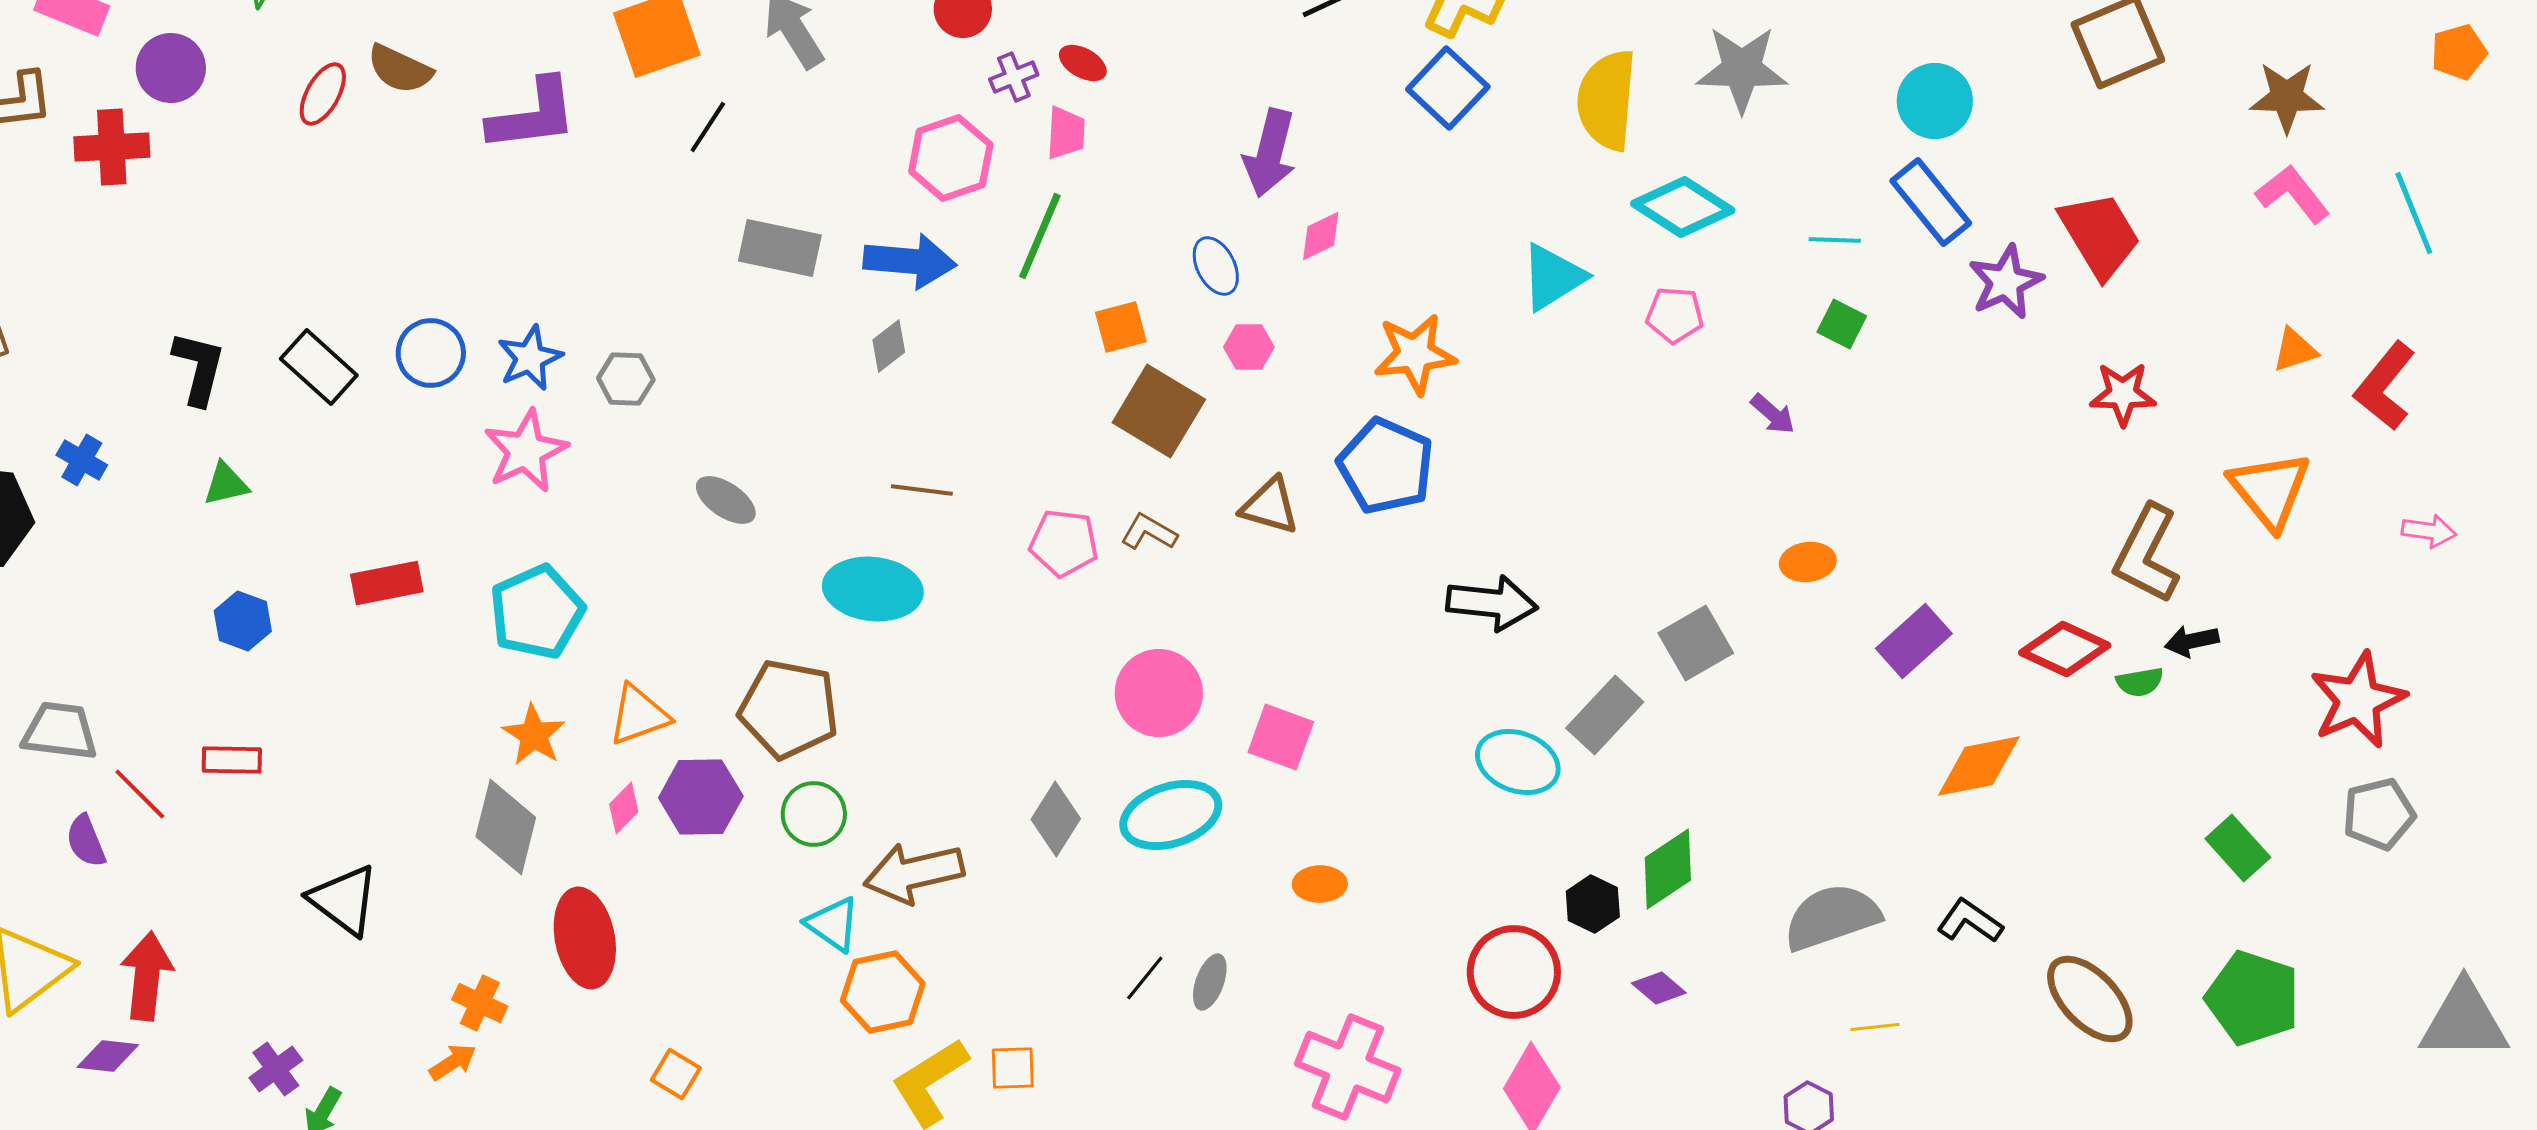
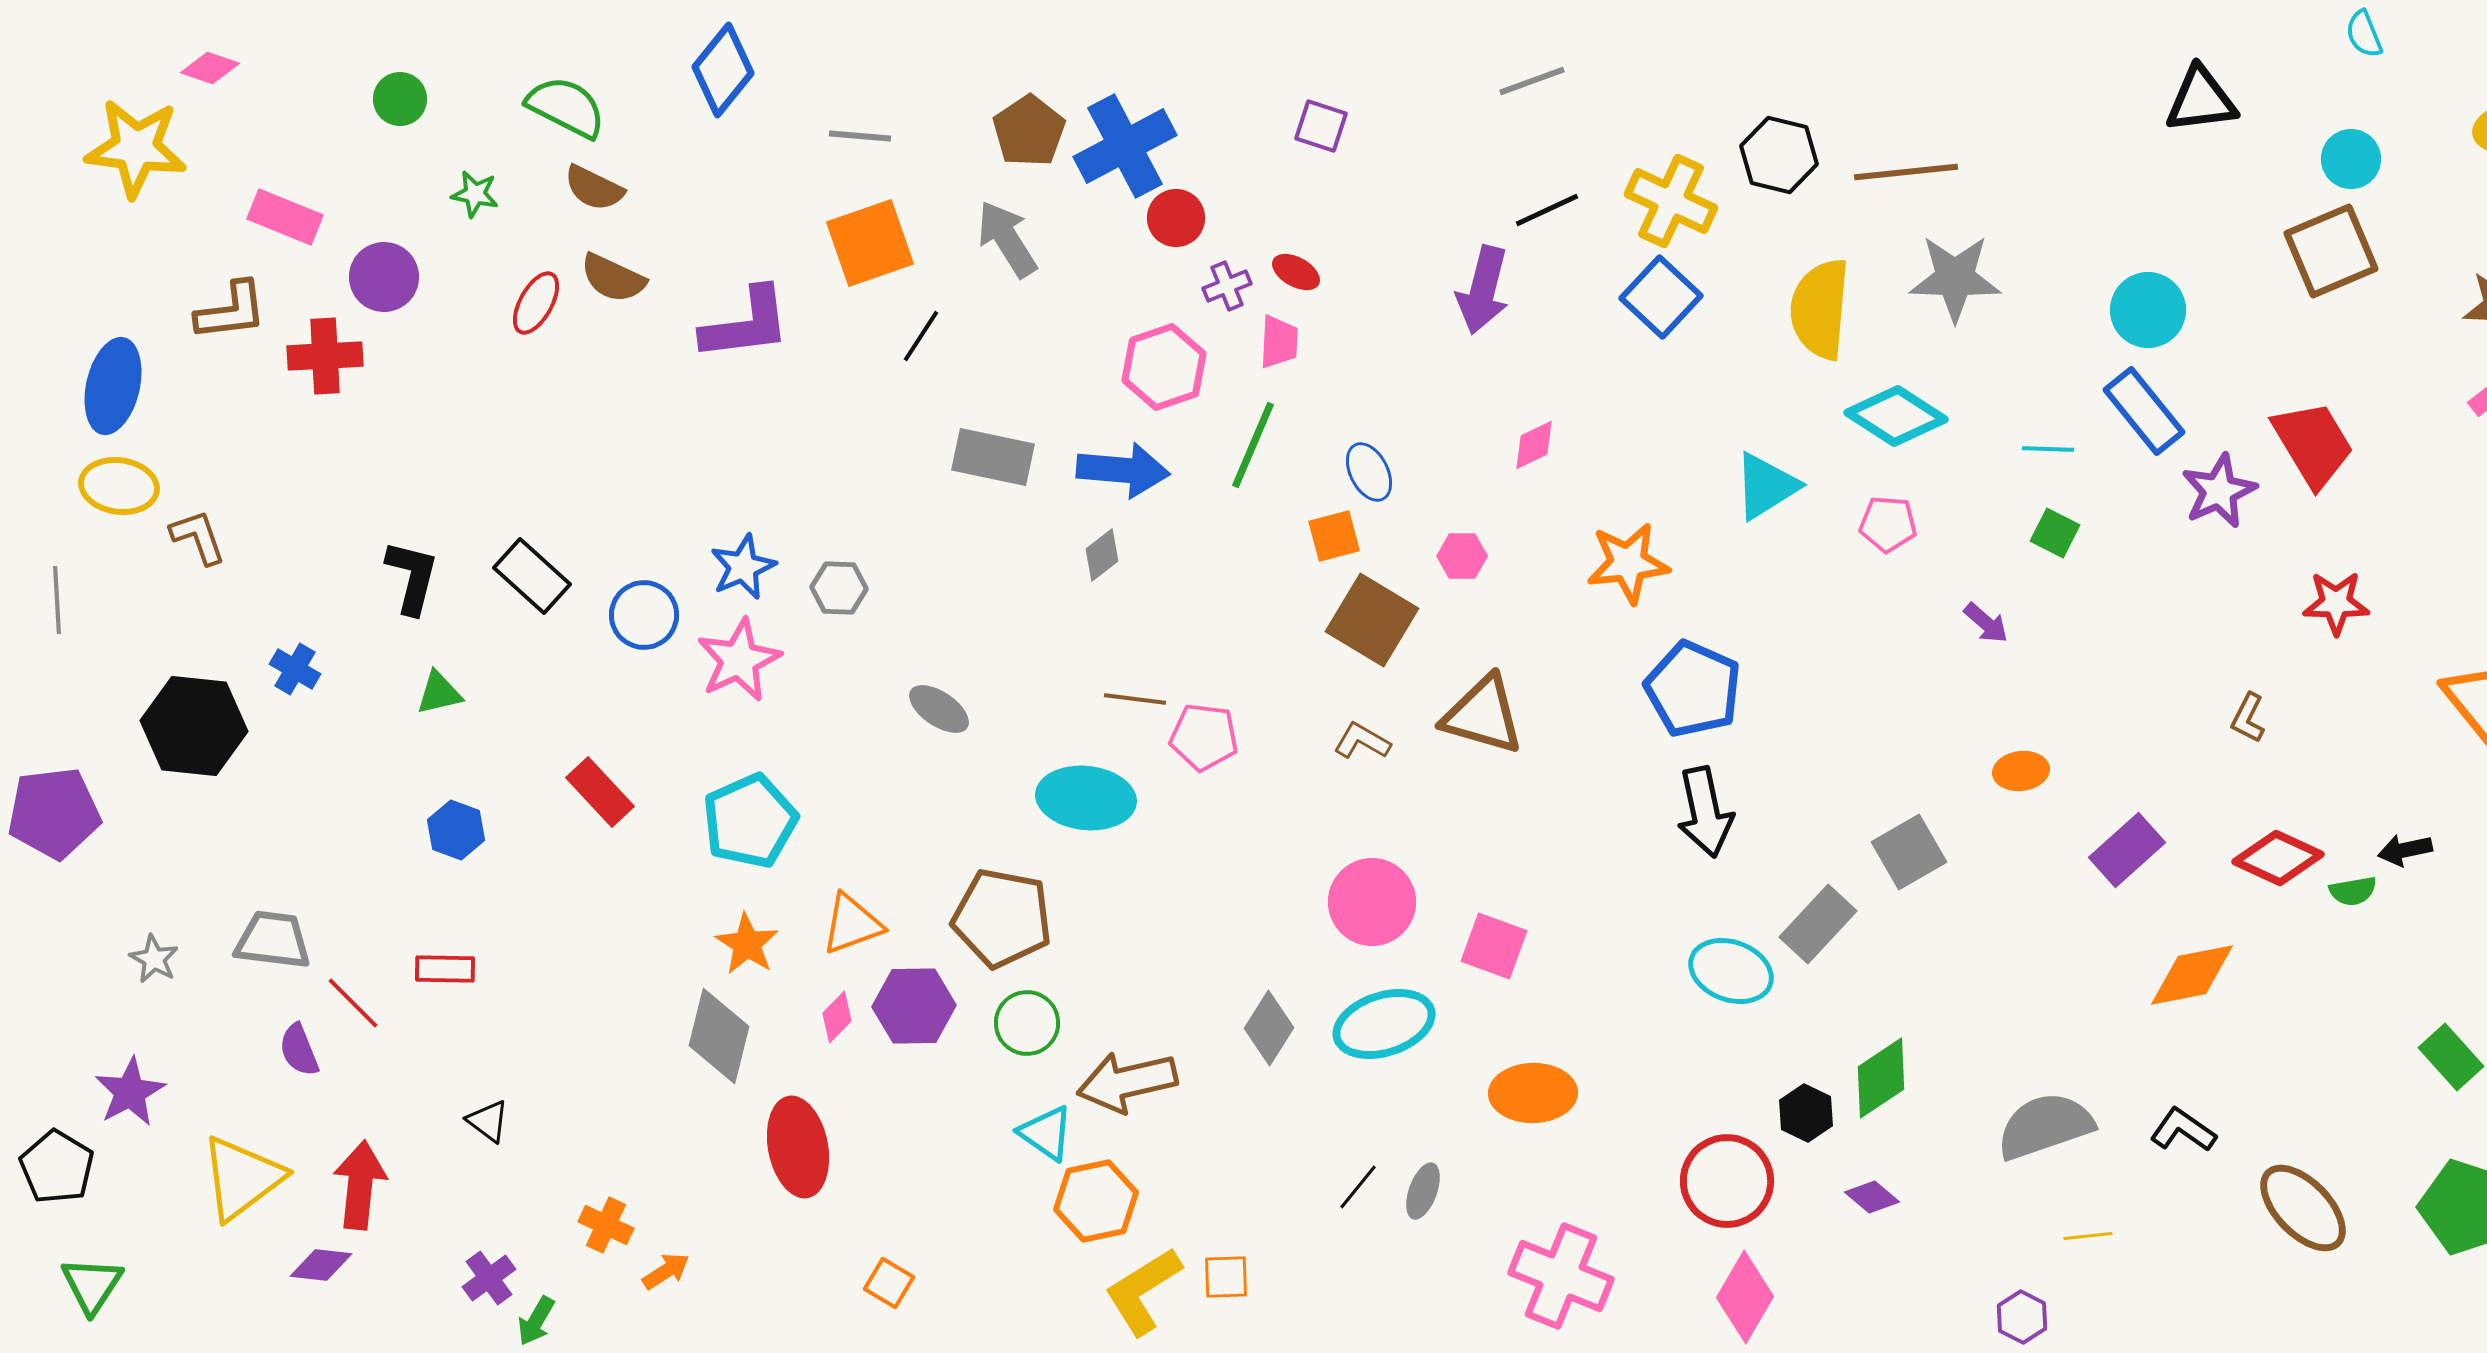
purple arrow: (1270, 153) -> (1483, 290), moved
blue ellipse: (1216, 266) -> (1369, 472), moved
blue circle: (431, 353) -> (644, 615), moved
blue pentagon: (1386, 466) -> (1693, 689), moved
brown triangle: (1270, 506) -> (1483, 715), size x1.4
pink pentagon: (1064, 543) -> (1204, 737), moved
brown L-shape: (2147, 554) -> (2248, 718), moved, size x0.5
red rectangle: (387, 583) -> (600, 792), turned 58
black arrow: (1492, 603) -> (1705, 812), turned 72
orange ellipse: (1320, 884) -> (1533, 1093), size x1.6
black triangle: (344, 900) -> (488, 1121), moved, size x0.6
orange cross: (480, 1003) -> (606, 1225), moved

